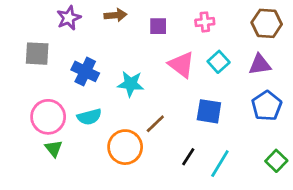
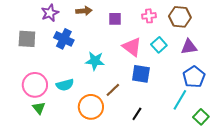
brown hexagon: (267, 23) -> (180, 17), moved
blue cross: (85, 71) -> (64, 39), moved
blue square: (209, 111) -> (141, 74), moved
cyan line: (220, 164) -> (180, 100), moved

